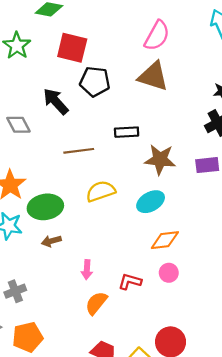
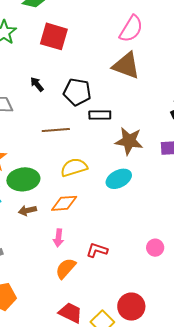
black pentagon: (95, 82) -> (77, 92), moved
black arrow: (56, 101) -> (37, 84), size x0.6
orange diamond: (165, 240) -> (64, 203), moved
pink circle: (169, 273) -> (155, 248), moved

